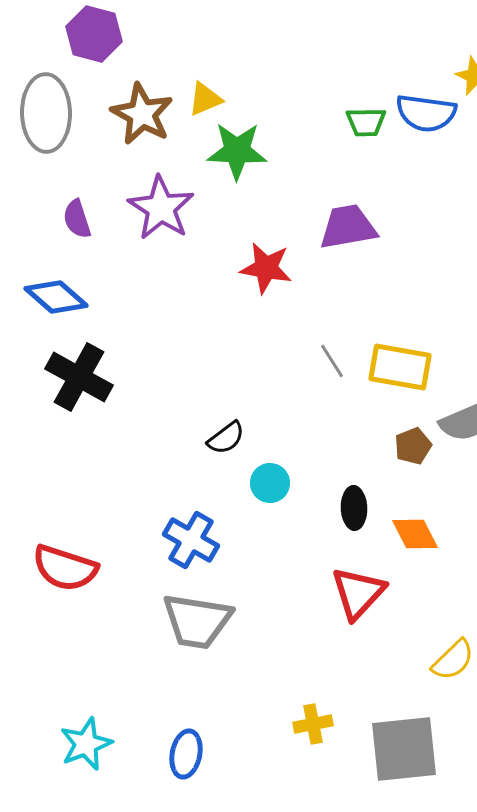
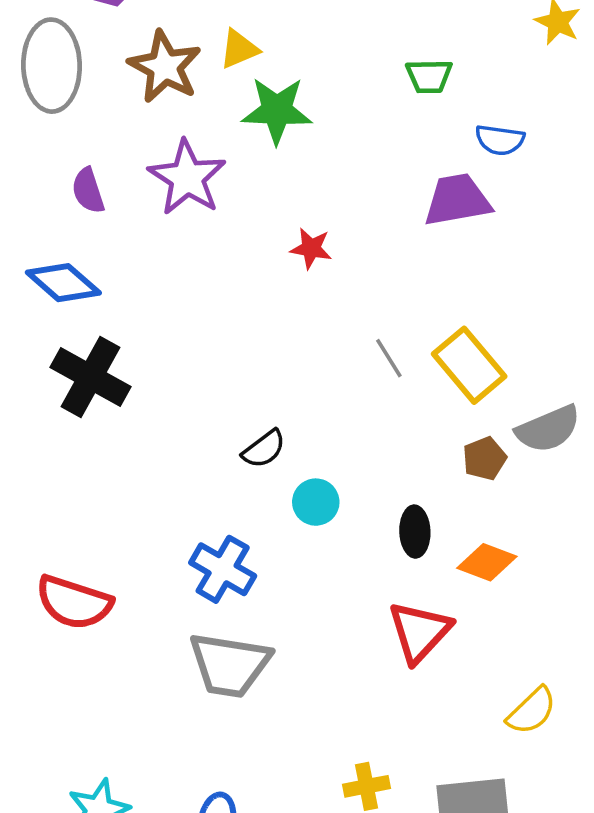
blue semicircle: (426, 113) -> (500, 140), moved, size x0.7
purple trapezoid: (348, 227) -> (457, 200), moved
red star: (266, 268) -> (311, 248), size x0.7
yellow rectangle: (400, 367) -> (469, 365), turned 40
orange diamond: (415, 534) -> (487, 562), turned -42

